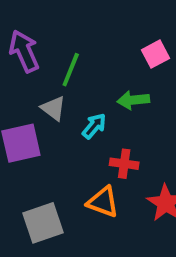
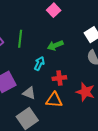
pink square: (155, 54) -> (54, 10), moved
gray triangle: (53, 108) -> (29, 93), moved

